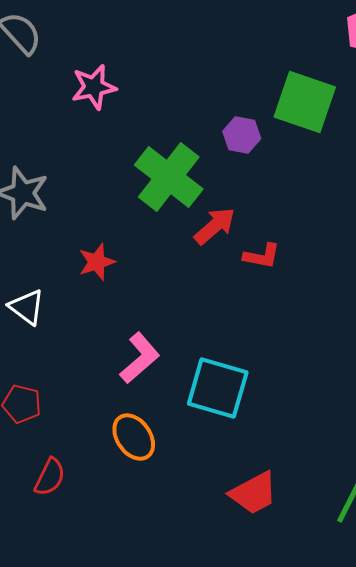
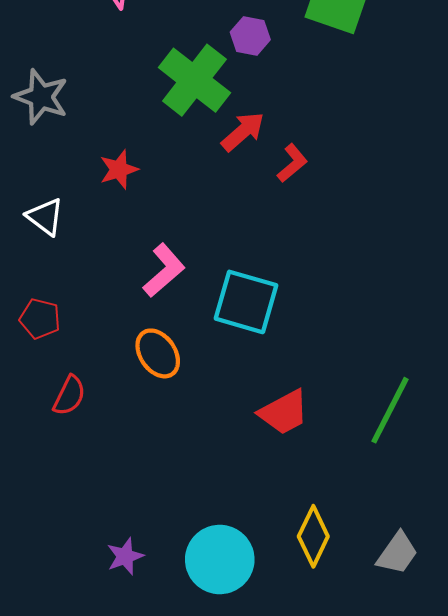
purple hexagon: (242, 135) -> (250, 36), moved
red L-shape: (262, 256) -> (292, 163), turned -51

